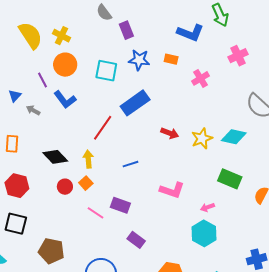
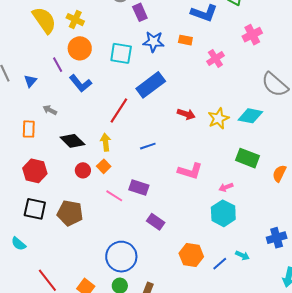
gray arrow: (33, 110) -> (50, 110), moved
brown pentagon: (51, 251) -> (70, 213), moved

